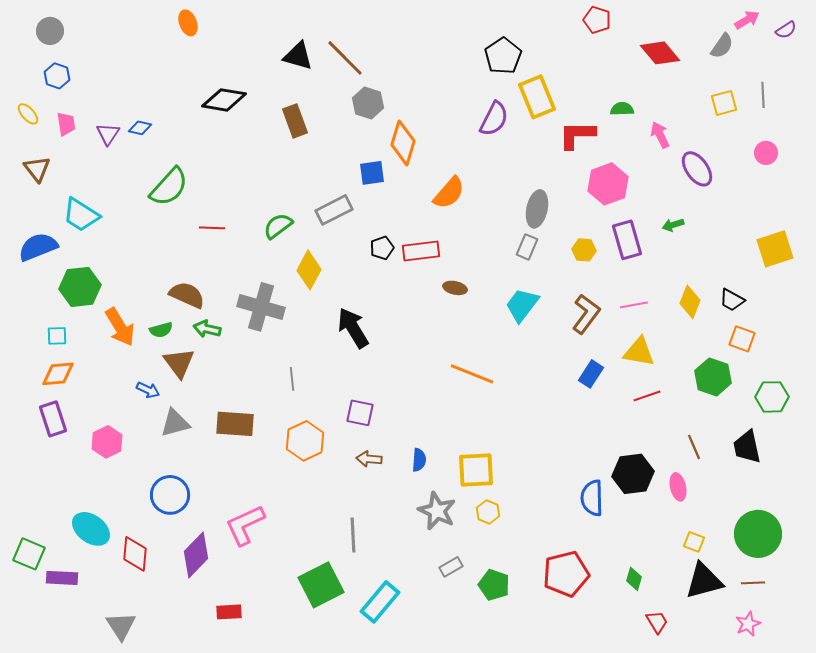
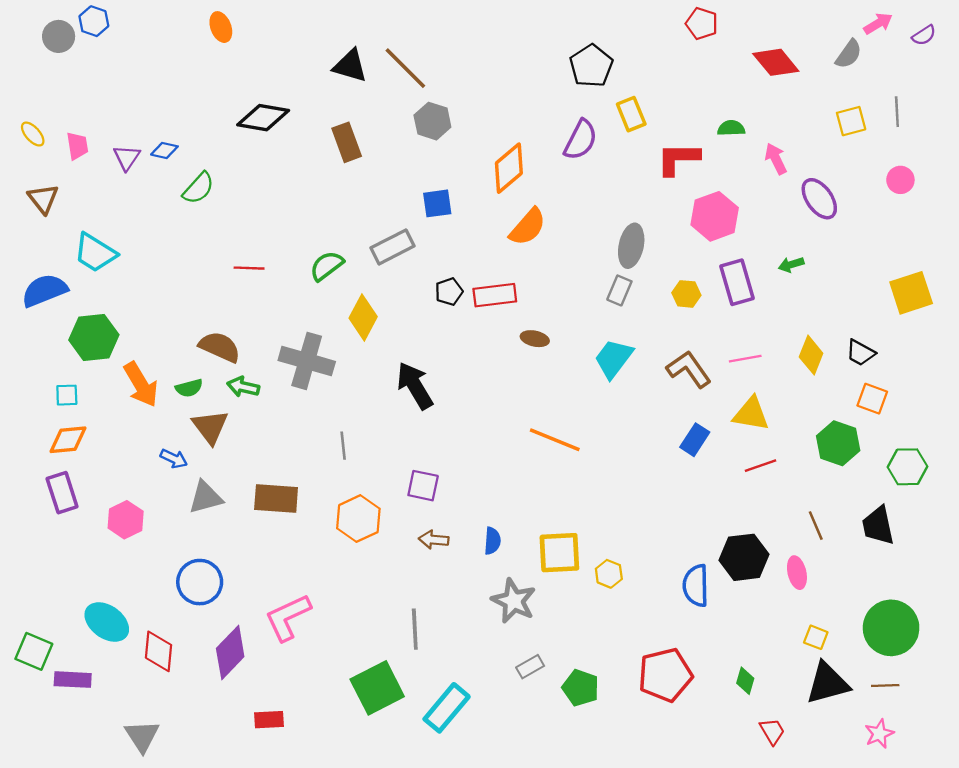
blue hexagon: (57, 76) -> (94, 21), moved
yellow rectangle: (537, 97) -> (631, 114), size x0.7
orange diamond: (403, 143) -> (509, 168), moved, turned 33
green semicircle: (169, 187) -> (198, 188), moved, size x0.7
brown L-shape: (586, 314) -> (689, 369), turned -72
yellow hexagon: (488, 512) -> (609, 574), moved

